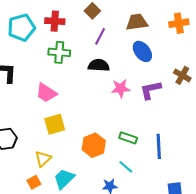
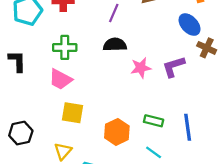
blue ellipse: (142, 51) -> (190, 25), moved
green cross: (59, 52) -> (65, 47), moved
yellow square: (55, 124) -> (72, 113), turned 30

